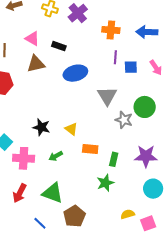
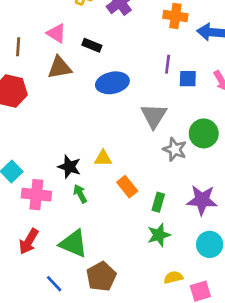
orange cross: (111, 30) -> (175, 16), moved
black star: (41, 127) -> (69, 167), moved
yellow triangle: (71, 129) -> (103, 158), turned -40
orange rectangle: (90, 149) -> (127, 187), turned 42
green arrow: (56, 156) -> (80, 194), turned 88
green star: (105, 183) -> (159, 235), moved

